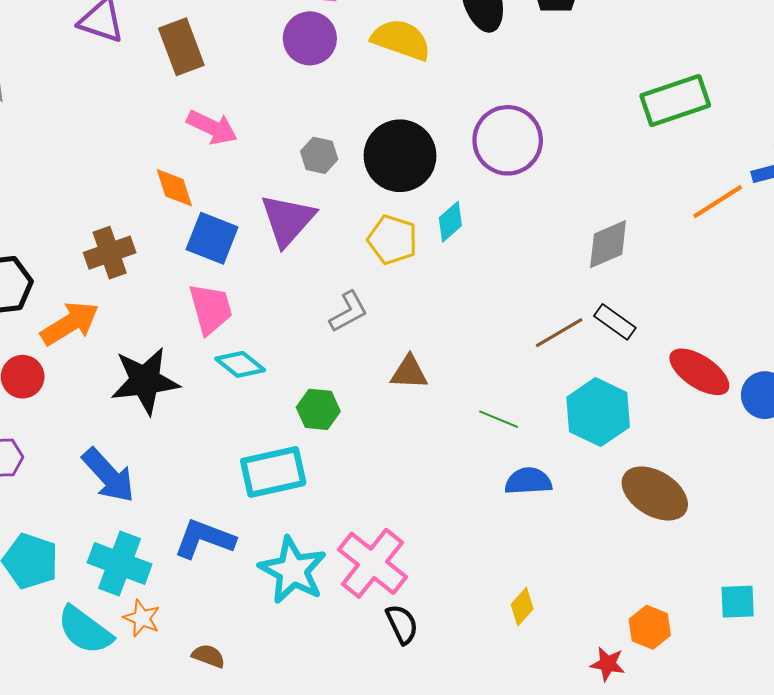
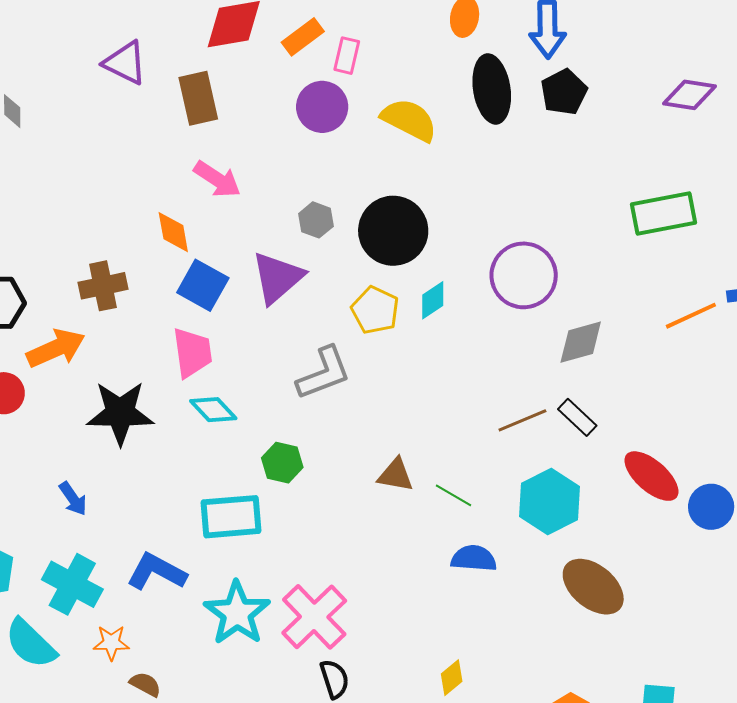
purple circle: (508, 140) -> (524, 275), moved
gray L-shape: (349, 312) -> (324, 373), size x1.4
brown triangle: (409, 372) -> (396, 475), moved
blue arrow: (108, 475) -> (73, 499), size x0.6
orange star: (142, 618) -> (111, 643), moved, turned -30

